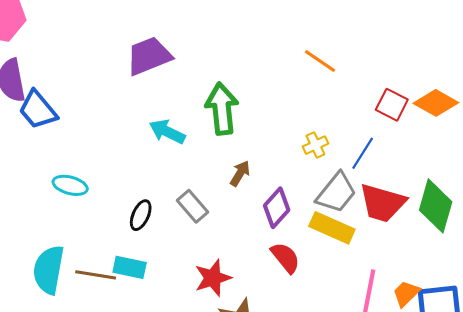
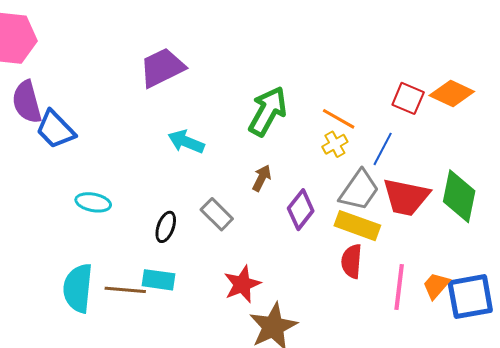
orange line: (320, 61) -> (339, 119), moved
green arrow: (222, 109) -> (268, 111), moved, turned 39
red semicircle: (285, 258) -> (352, 261), moved, turned -132

